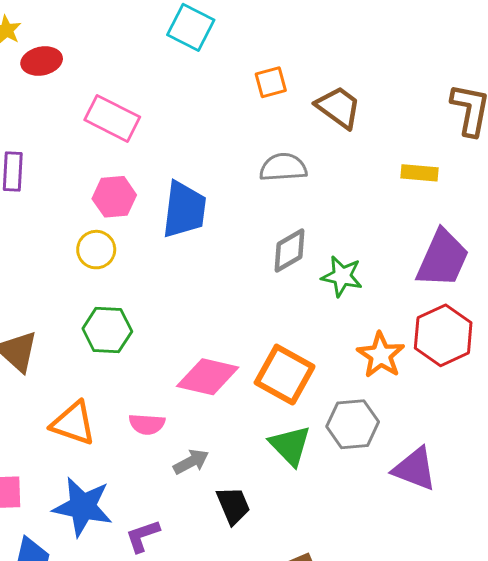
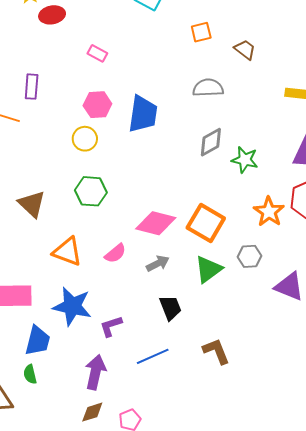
brown trapezoid: (338, 107) -> (245, 49), size x0.7
pink rectangle: (112, 118) -> (97, 53), size x0.6
pink semicircle: (147, 424) -> (115, 253), turned -45
gray hexagon: (353, 424) -> (249, 256), size x0.7
green triangle: (290, 445) -> (208, 269), turned 36
gray arrow: (191, 462) -> (158, 264), moved

